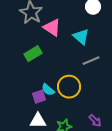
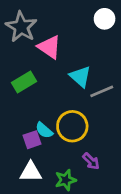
cyan triangle: (81, 37) -> (80, 77), moved
purple arrow: (95, 121) -> (91, 161), moved

